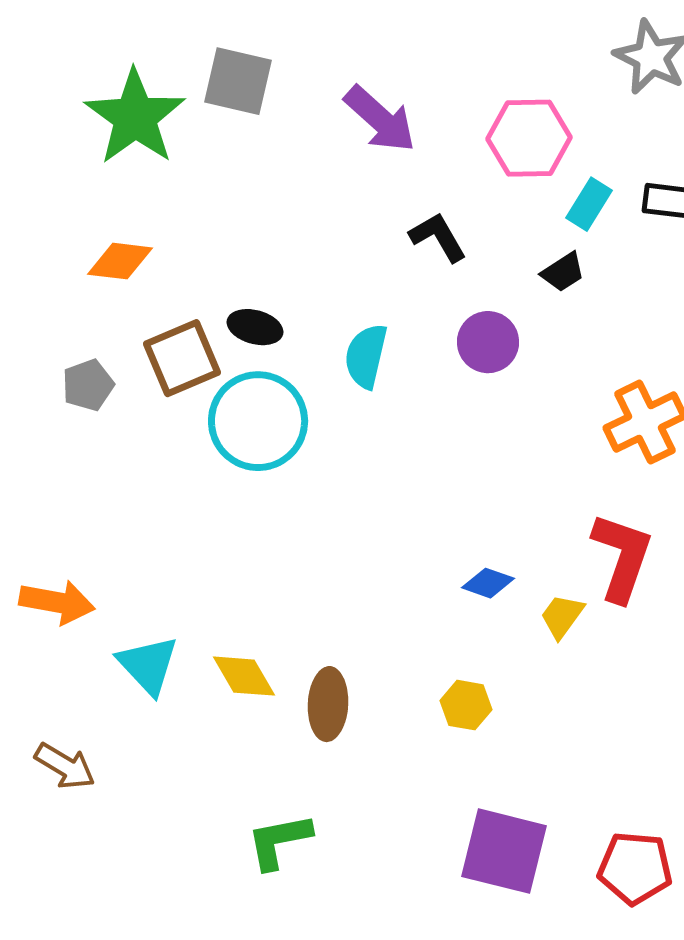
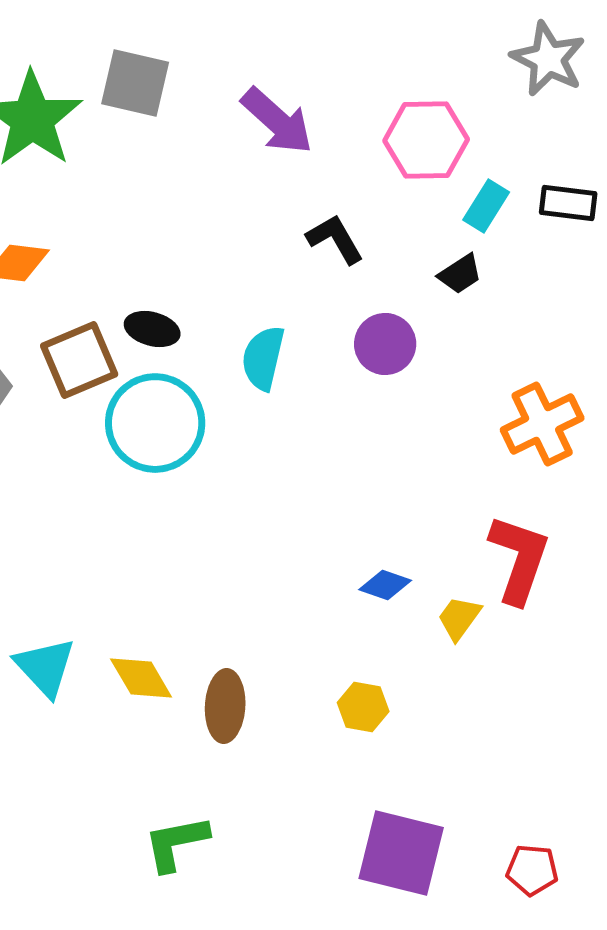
red pentagon: (635, 868) -> (532, 870), size x0.7

